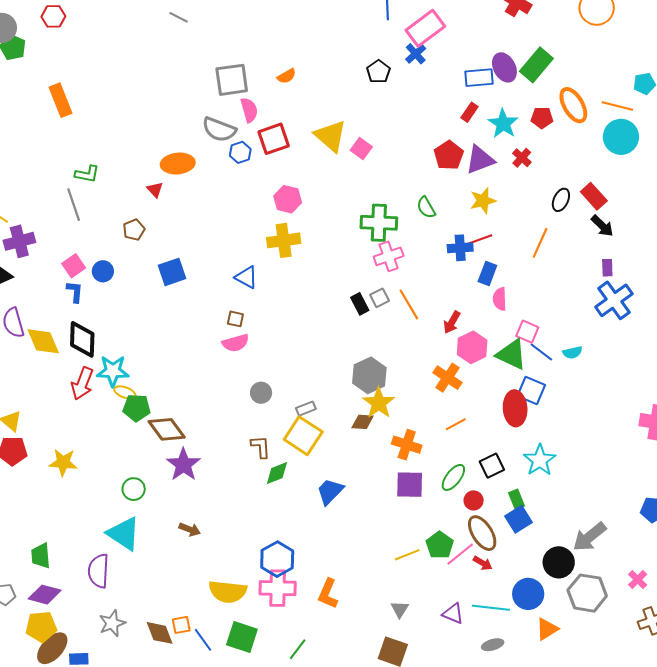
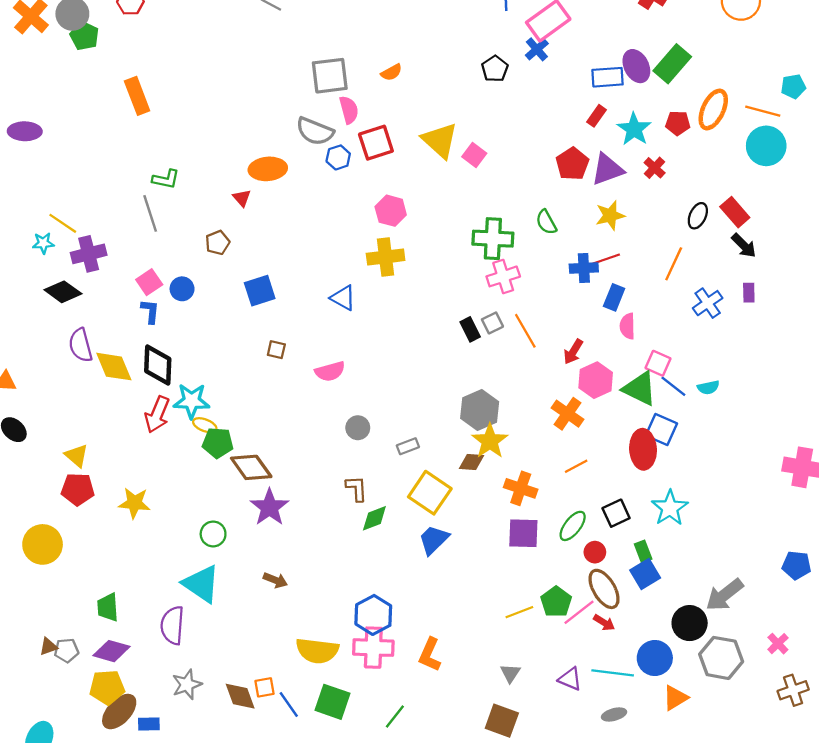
orange ellipse: (573, 105) -> (713, 109), turned 54
blue cross: (614, 300) -> (708, 303), moved, size x0.7
brown square: (235, 319) -> (276, 350), moved
yellow square: (303, 436) -> (430, 493), moved

